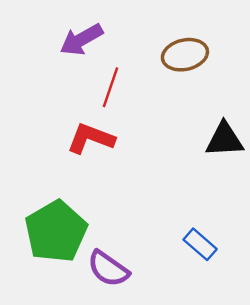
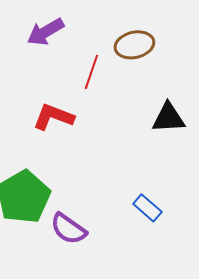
red line: (111, 87) -> (91, 72), moved

